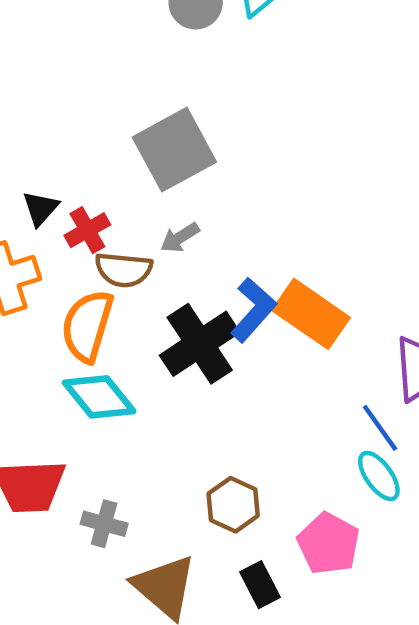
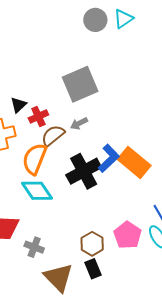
brown semicircle: (124, 270) -> (53, 135), turned 130
pink pentagon: (329, 544) -> (128, 235), moved
black rectangle: (260, 585) -> (93, 269), moved

